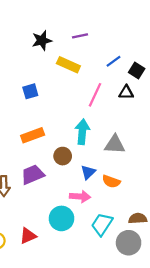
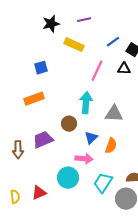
orange rectangle: (33, 135) -> (34, 99), moved
orange semicircle: (111, 181) -> (111, 146), turned -91

